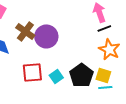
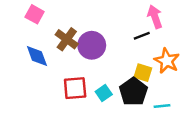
black line: (104, 28) -> (142, 36), moved
yellow square: (103, 75) -> (143, 73), moved

